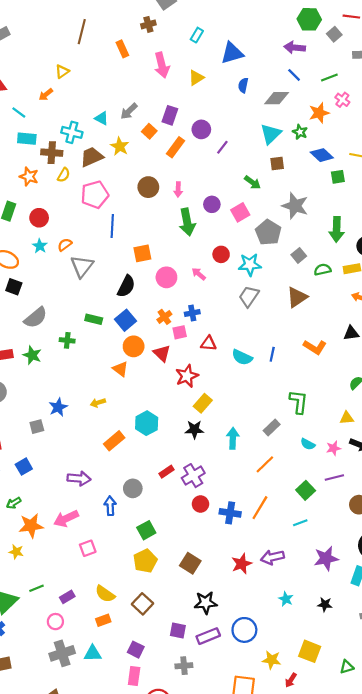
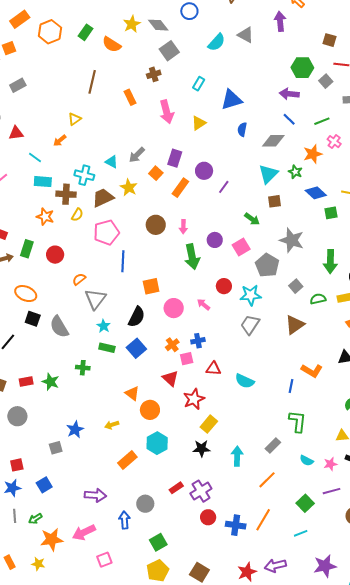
cyan star: (40, 246) -> (104, 326), moved
gray semicircle: (36, 318) -> (59, 327), moved, turned 100
orange circle: (134, 346) -> (150, 410), moved
blue line: (272, 354) -> (291, 386), moved

